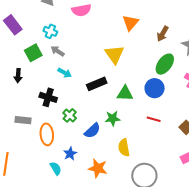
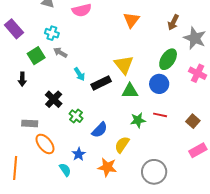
brown arrow: (163, 34) -> (173, 22), moved
yellow triangle: (114, 54) -> (124, 65), moved
cyan arrow: (65, 73) -> (79, 74), moved, turned 32
black cross: (48, 97) -> (54, 99), turned 30
green star: (113, 118) -> (138, 120), moved
orange ellipse: (47, 134) -> (45, 144), moved, turned -30
yellow semicircle: (124, 148) -> (122, 145), moved, turned 48

